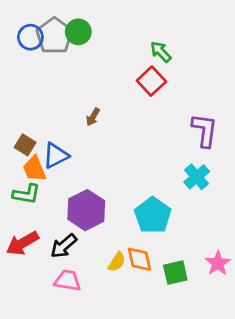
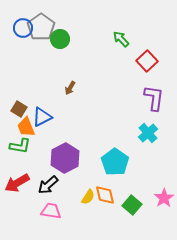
green circle: (78, 32) -> (60, 39), moved
red square: (151, 81) -> (147, 61), moved
green square: (175, 273) -> (132, 205), turned -36

